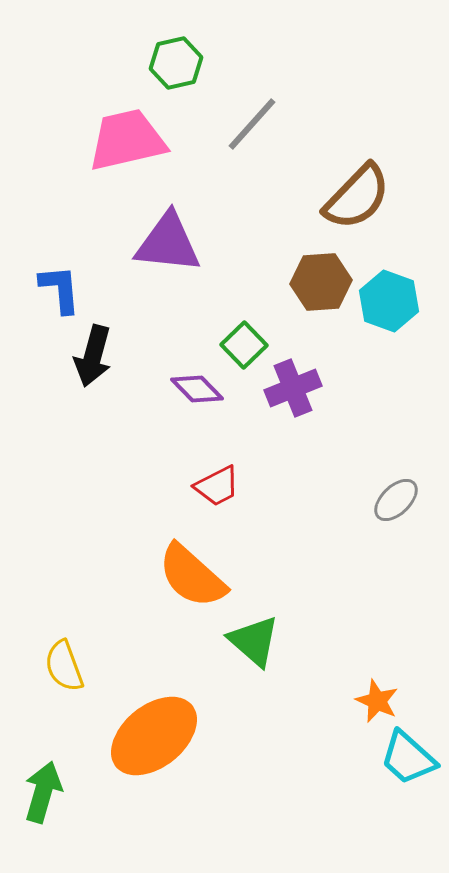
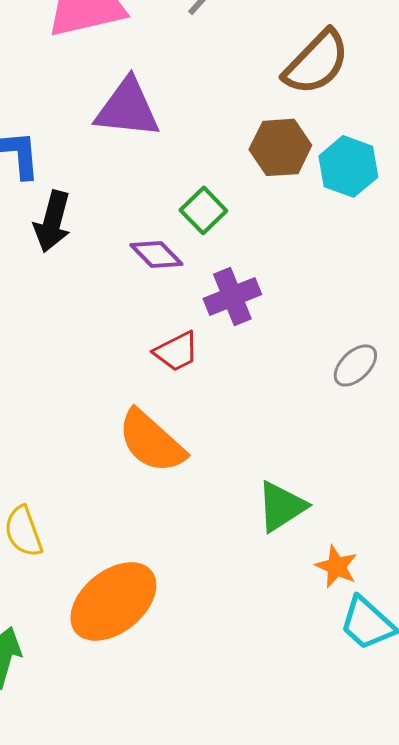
purple cross: (293, 388) -> (232, 296), moved
green triangle: (254, 641) -> (281, 506), moved, turned 46

